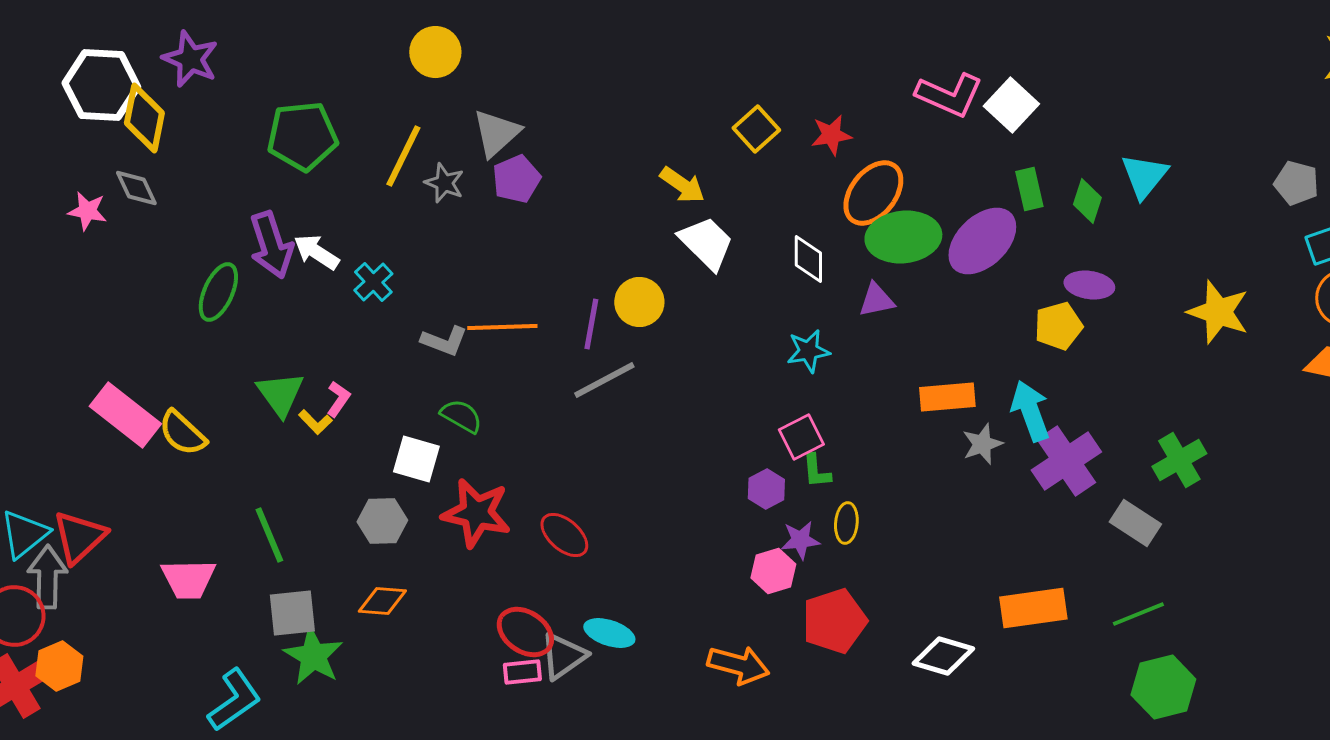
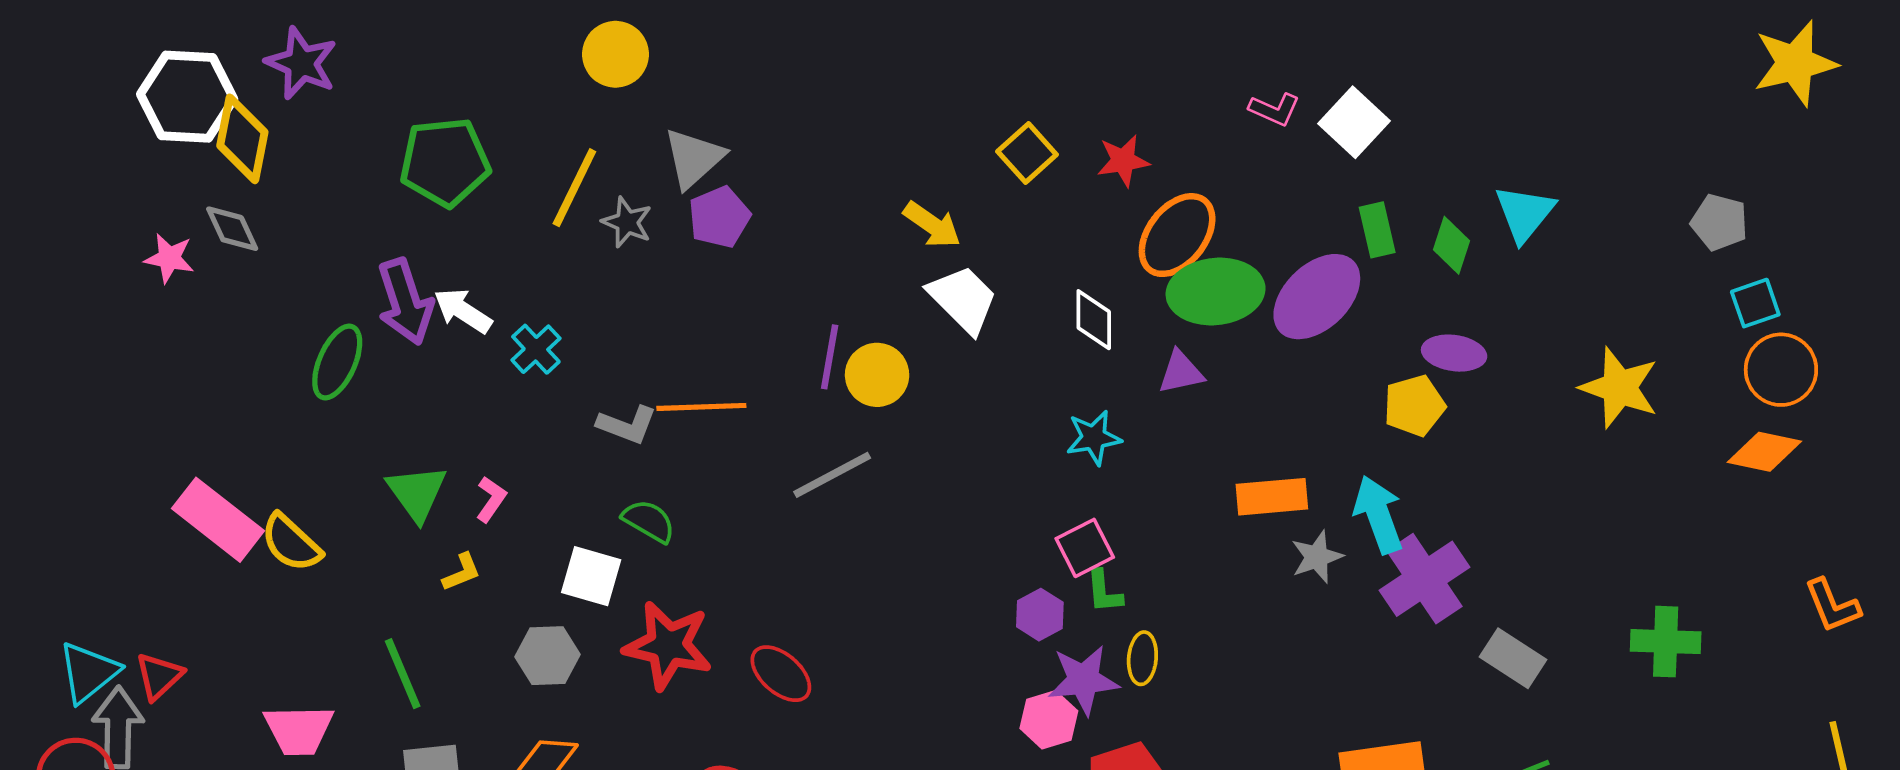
pink L-shape: (949, 95) -> (1275, 109), size x0.6
purple line: (591, 324) -> (830, 357), moved
yellow L-shape: (315, 422) -> (462, 572), moved, turned -68
green cross: (1179, 460) -> (1666, 642), moved, turned 32
red triangle: (79, 537) -> (159, 676), size x0.7
purple star: (800, 540) -> (1083, 680), size x1.4

